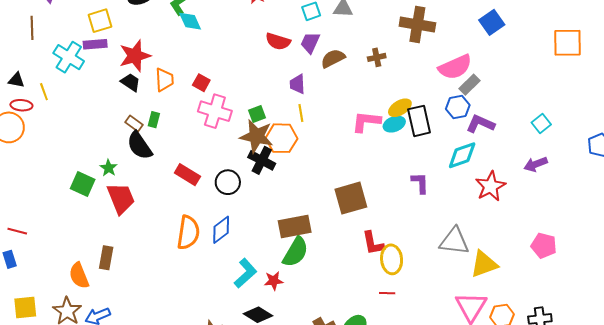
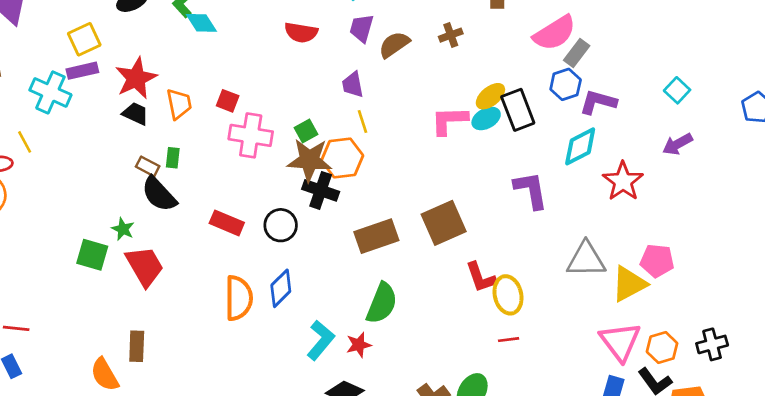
red semicircle: (278, 41) -> (301, 32), moved
purple L-shape: (420, 183) -> (531, 190), size x1.4
brown rectangle: (295, 226) -> (376, 236), moved
pink pentagon: (544, 246) -> (657, 261), moved

